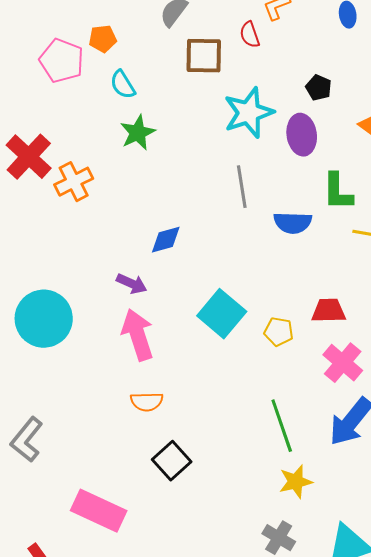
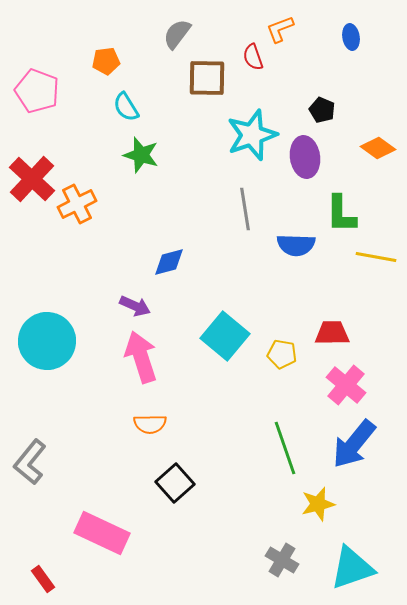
pink pentagon: (62, 61) -> (37, 91), moved
green star: (138, 133) -> (141, 155), turned -30
yellow star: (296, 482) -> (318, 504), moved

